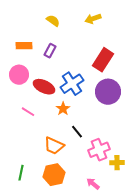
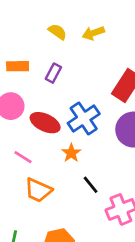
yellow arrow: (93, 19) -> (93, 33), moved
orange trapezoid: (54, 146) -> (38, 190), moved

